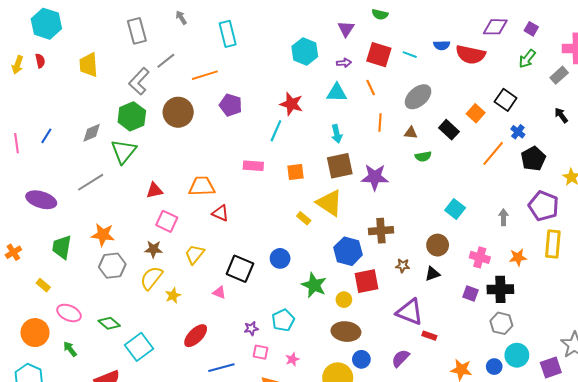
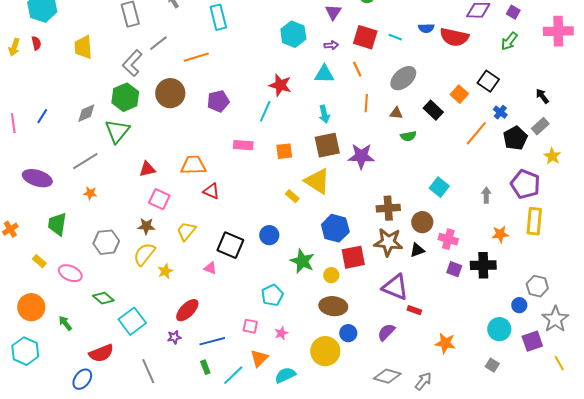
gray rectangle: (559, 75) -> (540, 126), moved
purple pentagon: (231, 105) -> (218, 101), moved, turned -30
brown cross: (381, 231) -> (388, 208), moved
orange star: (103, 235) -> (90, 193), moved, size x0.6
pink cross: (480, 257) -> (448, 239), moved
brown star: (403, 266) -> (388, 242), size x2.0
pink ellipse: (69, 313) -> (70, 273), moved
gray hexagon: (501, 323) -> (537, 286), moved
purple star: (251, 328) -> (174, 337), moved
blue circle: (494, 367) -> (519, 305), moved

